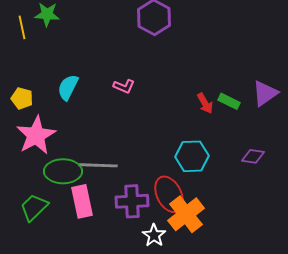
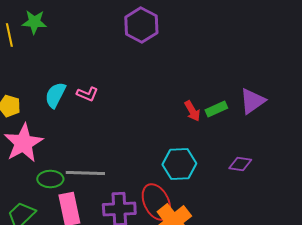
pink L-shape: (124, 86) -> (87, 94), moved
green rectangle: (229, 101) -> (216, 109), turned -50
green ellipse: (63, 171) -> (50, 179), size x0.7

